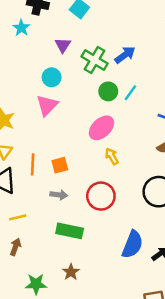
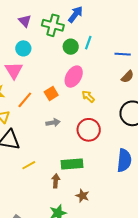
pink triangle: (47, 105) -> (14, 70), moved
orange line: (33, 164) -> (25, 100), moved, turned 54
orange square: (60, 165) -> (51, 93), moved
gray arrow: (59, 195) -> (53, 123), moved
brown arrow: (16, 247) -> (56, 181), moved

